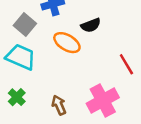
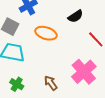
black semicircle: (91, 25) -> (75, 16), moved

